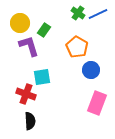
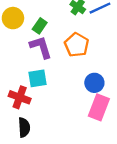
purple L-shape: (29, 46) -> (41, 47), moved
blue circle: (91, 70) -> (94, 83), moved

